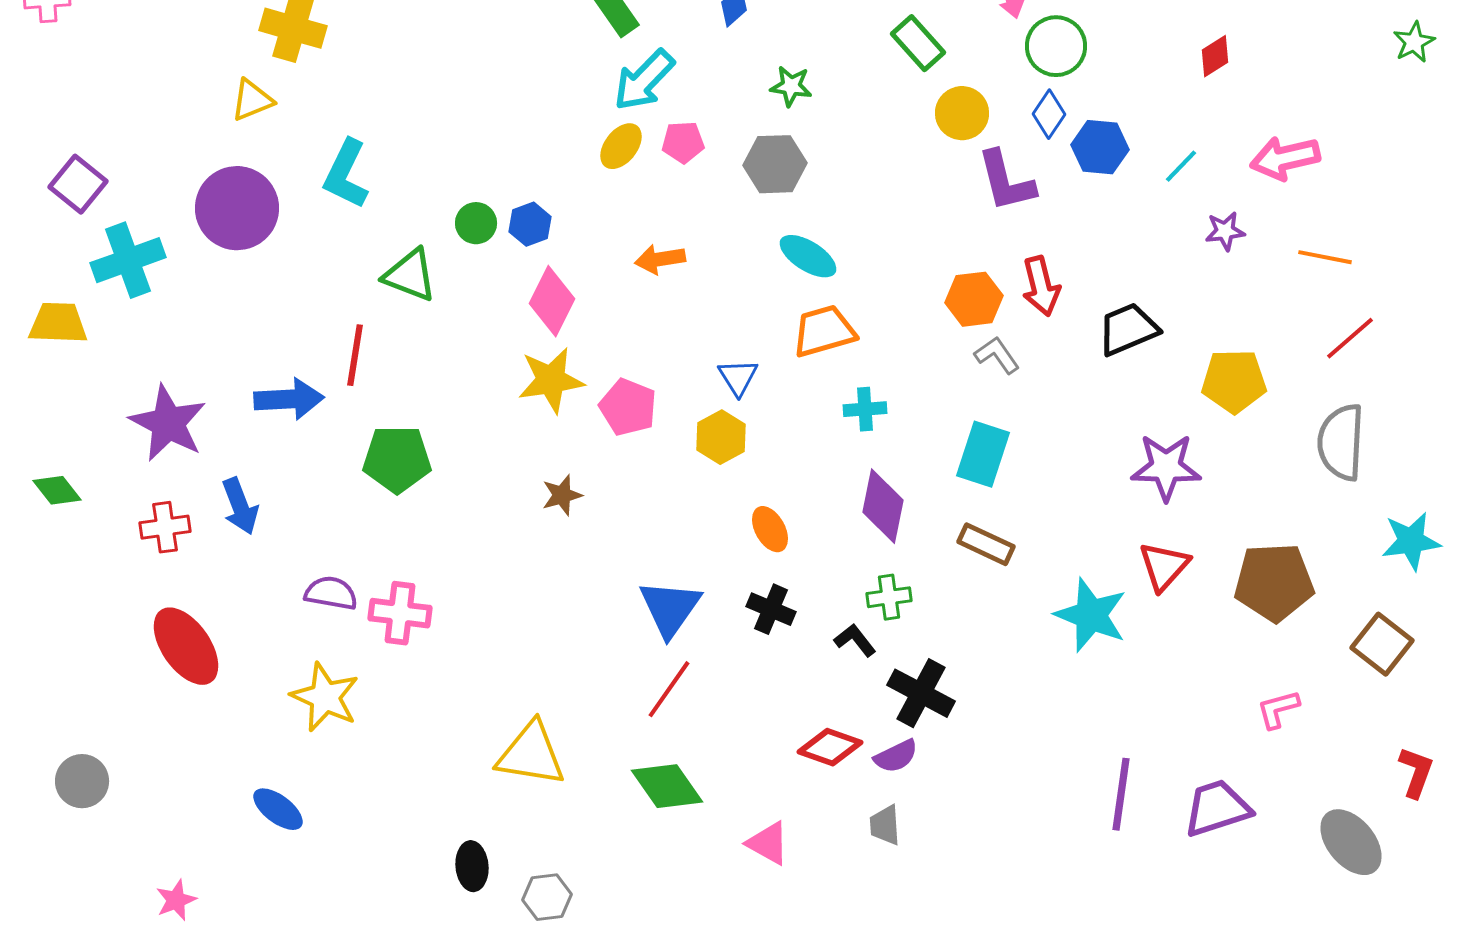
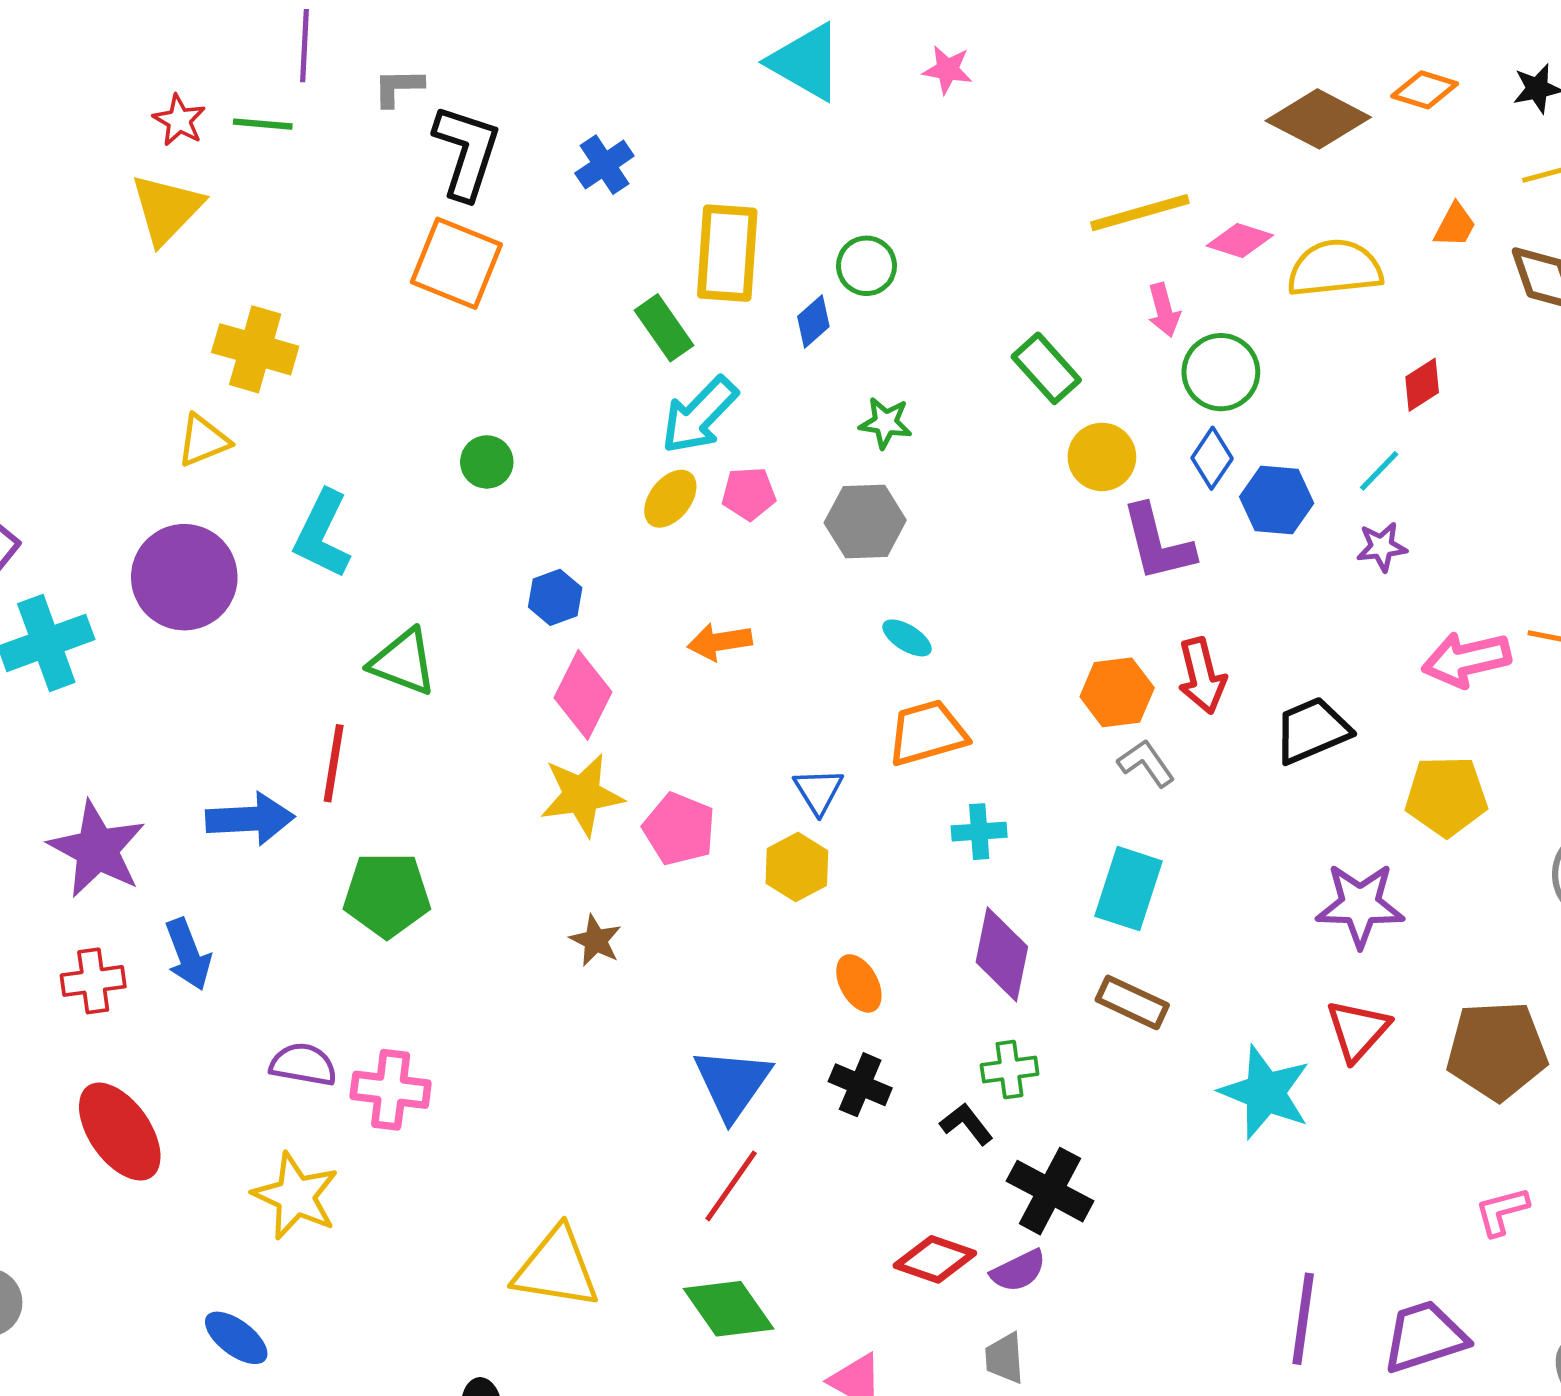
pink arrow: (1285, 158) -> (1466, 659), moved
cyan line: (1181, 166) -> (1379, 471), moved
green circle: (476, 223) -> (487, 462), moved
purple star: (1225, 231) -> (1382, 547), moved
cyan ellipse: (808, 256) -> (907, 638), size x0.7
brown star: (562, 495) -> (596, 940), turned -30

